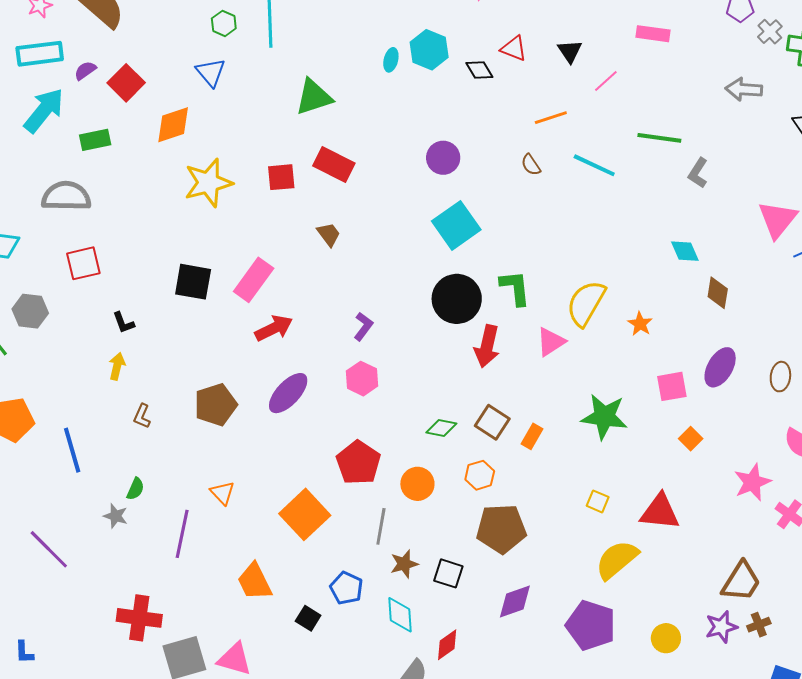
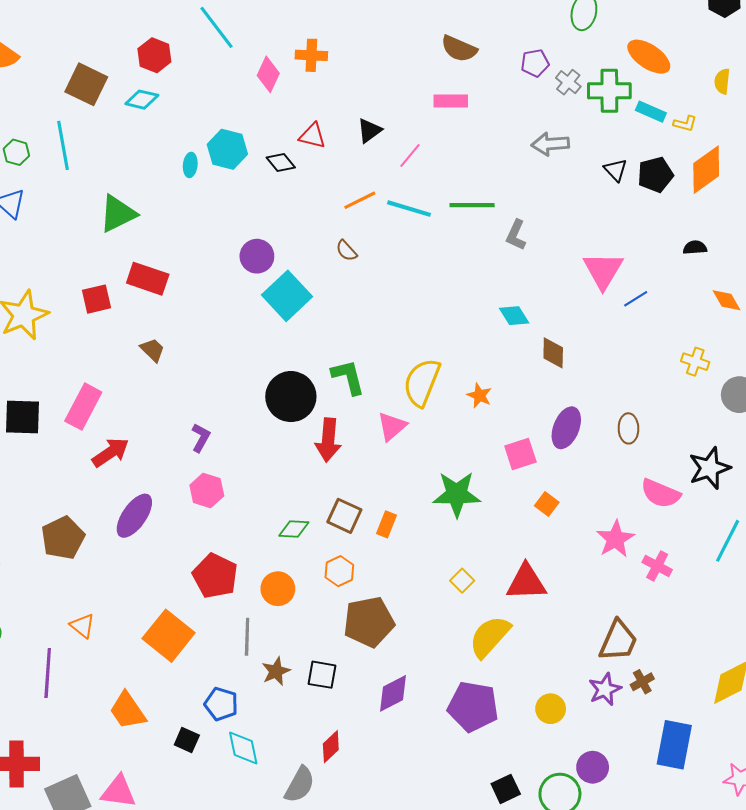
black triangle: (570, 51) -> (369, 131), turned 36
cyan line: (594, 165) -> (409, 209), moved
cyan square: (456, 225) -> (287, 296), moved
yellow square: (598, 501) -> (462, 581), turned 30
cyan diamond: (400, 615) -> (243, 748), moved

